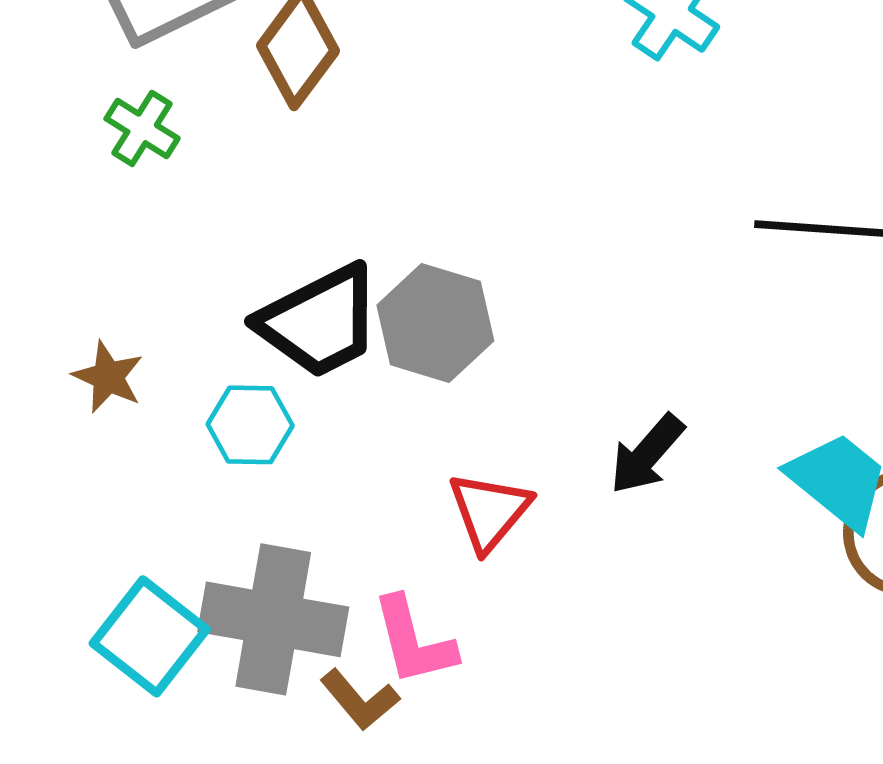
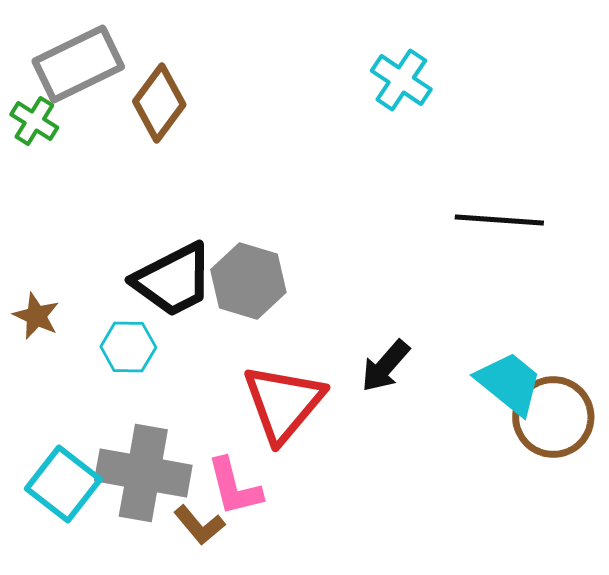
green cross: (142, 128) -> (34, 121), moved
red triangle: (489, 511) -> (283, 403), size x1.5

